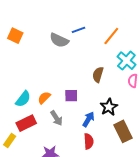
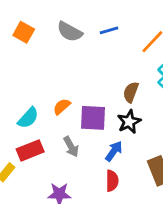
gray semicircle: (59, 40) -> (70, 32), moved
purple square: (71, 96) -> (93, 118), size x1.5
orange semicircle: (44, 98) -> (62, 106), moved
black star: (109, 107) -> (129, 122), moved

